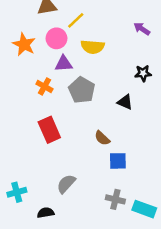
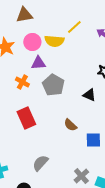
yellow line: (76, 20) -> (74, 27), moved
yellow semicircle: (93, 47) -> (54, 41), moved
blue square: (118, 161) -> (93, 140), moved
gray cross: (115, 199) -> (81, 176), turned 35

